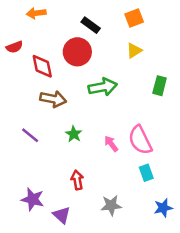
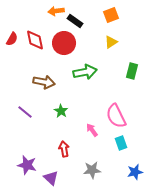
orange arrow: (36, 13) -> (56, 11), moved
red semicircle: (14, 47) -> (12, 39), turned -40
red diamond: (42, 66) -> (35, 40), moved
pink arrow: (111, 144) -> (92, 130), moved

